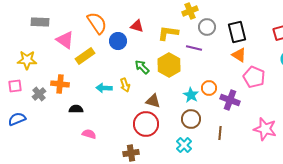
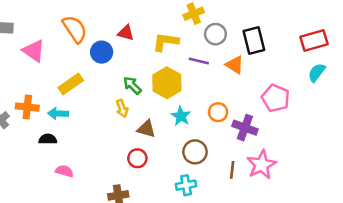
orange triangle: (239, 55) -> (235, 65), moved
yellow rectangle: (85, 56) -> (71, 84), moved
yellow arrow: (125, 85) -> (122, 108), moved
cyan arrow: (104, 88) -> (58, 113), moved
cyan star: (191, 95) -> (181, 116), moved
red circle: (146, 124) -> (137, 158), size x0.6
pink star: (265, 129) -> (262, 165), moved, turned 30
cyan cross: (184, 145) -> (186, 185), turned 35

